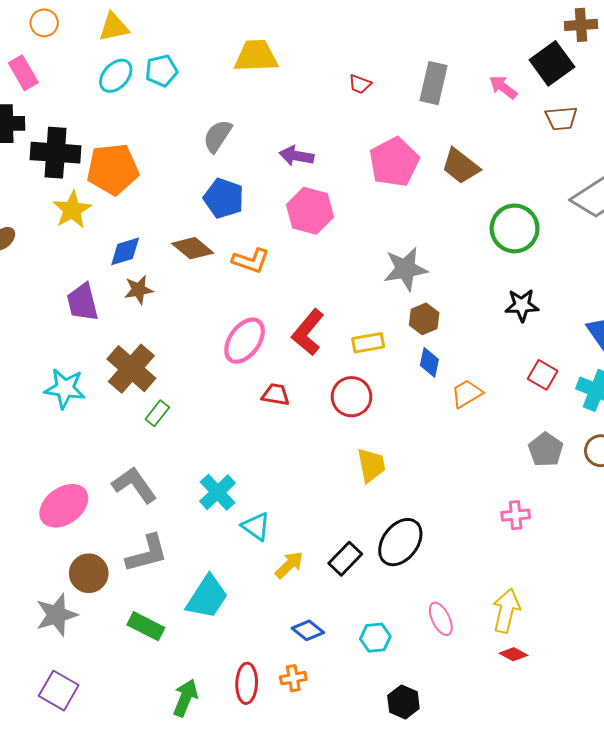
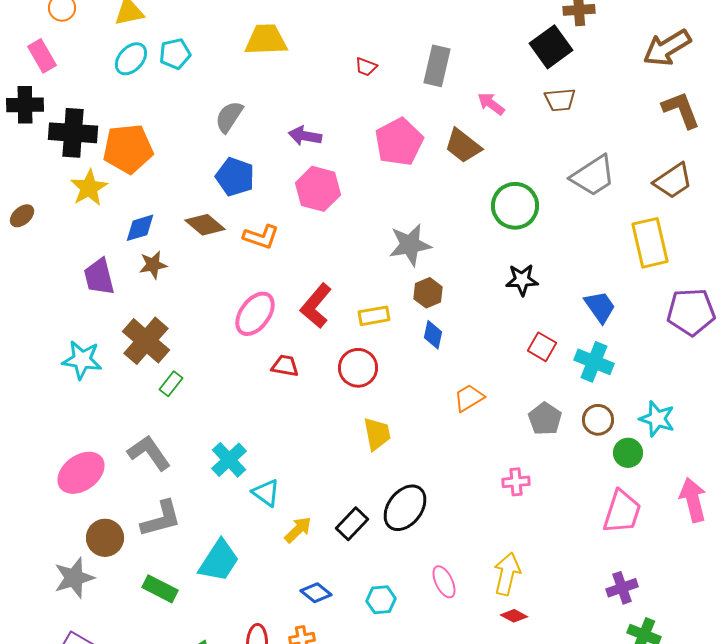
pink arrow: (503, 87) -> (491, 104), moved
orange trapezoid: (467, 394) -> (469, 398), moved

